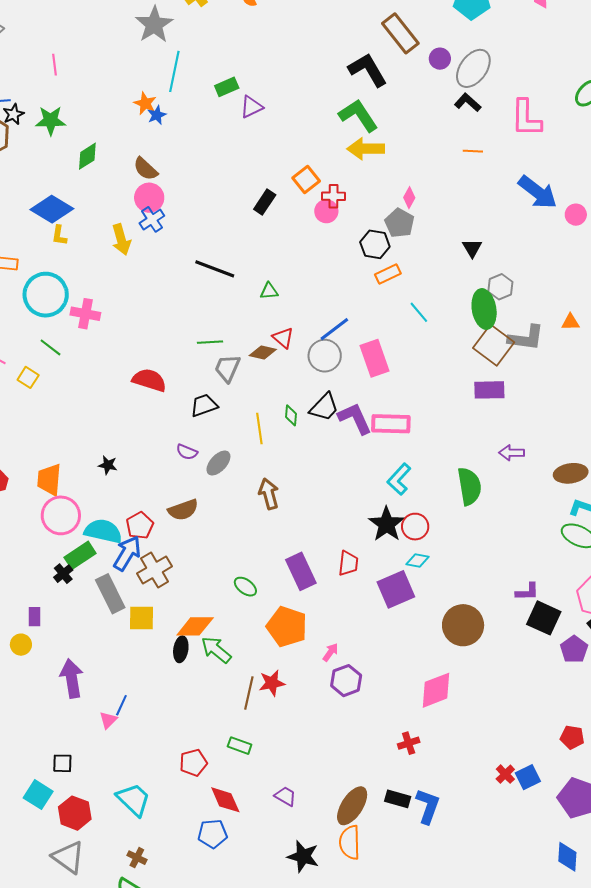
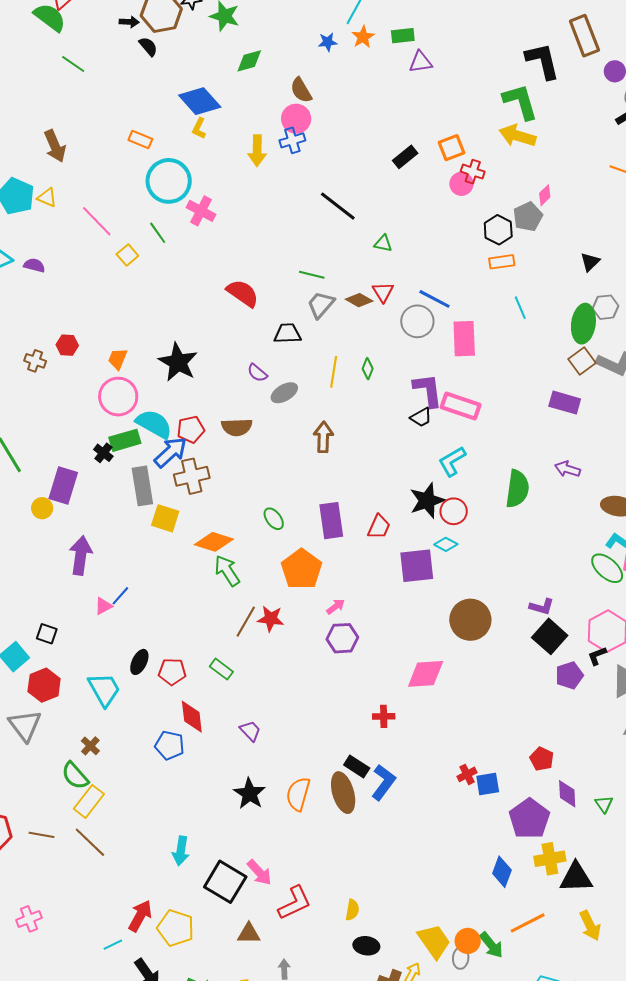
orange star: (145, 103) -> (363, 37), moved
blue line: (334, 329) -> (434, 299), turned 48
brown square: (494, 345) -> (582, 361), size x0.7
black trapezoid: (324, 407) -> (421, 417), moved, size x0.7
black star: (108, 465) -> (178, 362), size x2.0
orange trapezoid: (49, 480) -> (118, 359), size x0.7
black cross: (63, 574) -> (103, 453), turned -30
purple rectangle: (34, 617) -> (63, 485), size x1.8
black ellipse: (181, 649) -> (139, 662), moved
brown ellipse: (352, 806) -> (343, 793), moved, turned -66

